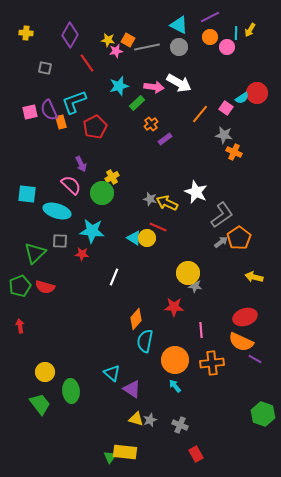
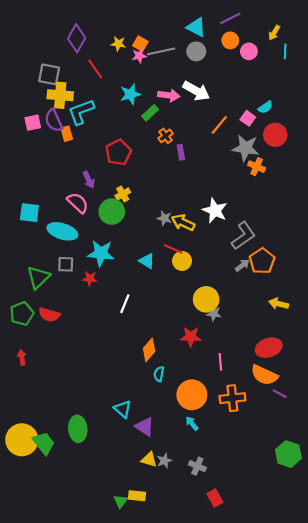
yellow cross: (26, 33) -> (60, 95), moved, size x1.6
cyan line: (236, 33) -> (285, 51), moved
pink star: (116, 51) -> (139, 56), moved
gray square: (45, 68) -> (49, 74), size x1.5
red circle: (257, 93) -> (275, 135), moved
red pentagon: (95, 127) -> (118, 152), moved
gray star: (224, 135) -> (246, 148), size x1.4
purple rectangle: (165, 139) -> (181, 152), turned -64
yellow circle: (147, 238) -> (182, 261), moved
cyan semicircle: (145, 341) -> (159, 374), size x0.6
yellow circle: (45, 372) -> (22, 440), moved, size x1.5
yellow rectangle: (125, 452) -> (137, 496), size x0.7

